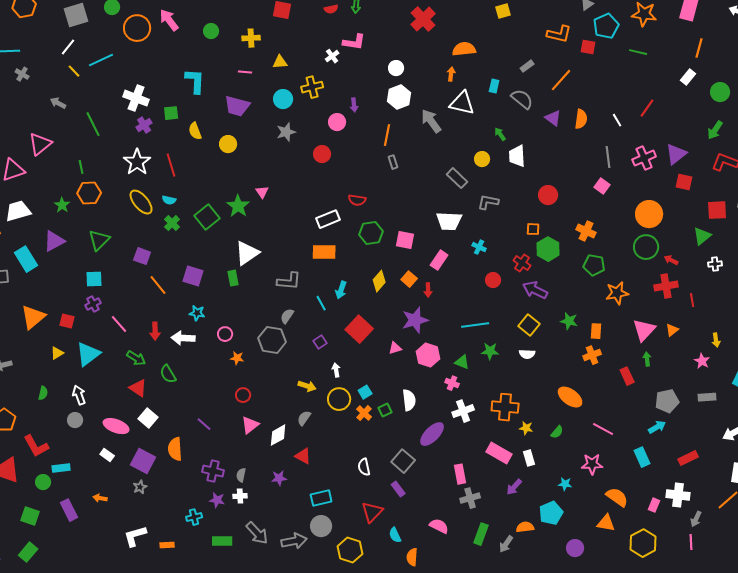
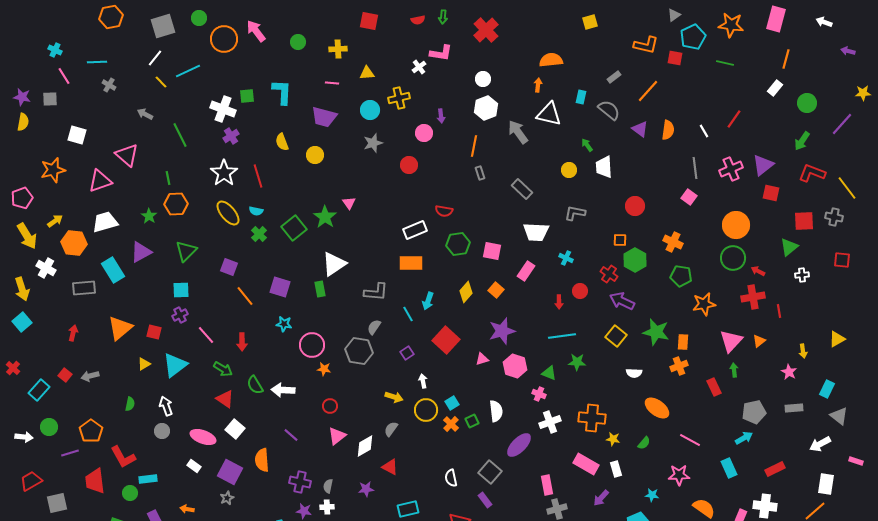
red cross: (423, 19) -> (486, 30), moved
green square: (171, 113) -> (247, 96), moved
pink triangle: (40, 144) -> (127, 155), turned -40
gray rectangle: (457, 178) -> (522, 189), moved
red arrow: (428, 290) -> (559, 302), moved
green star: (569, 321) -> (656, 332), size x1.5
pink circle: (225, 334) -> (312, 345), size x1.6
white arrow: (183, 338) -> (283, 390), moved
white semicircle: (527, 354) -> (634, 373), moved

